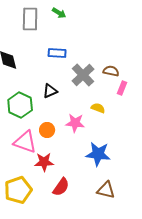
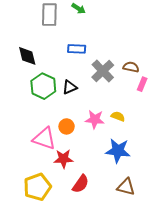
green hexagon: (20, 105) -> (43, 86), moved
yellow semicircle: (98, 108) -> (118, 116), moved

